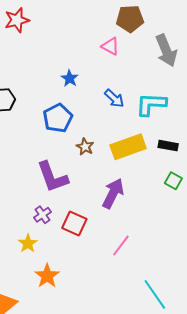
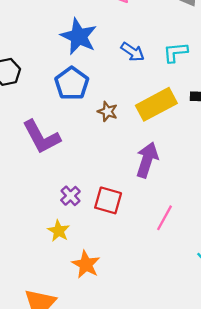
blue star: (70, 78) -> (79, 36), size x1.8
cyan L-shape: (151, 104) -> (175, 52), size x0.7
purple L-shape: (52, 177) -> (41, 137), moved

